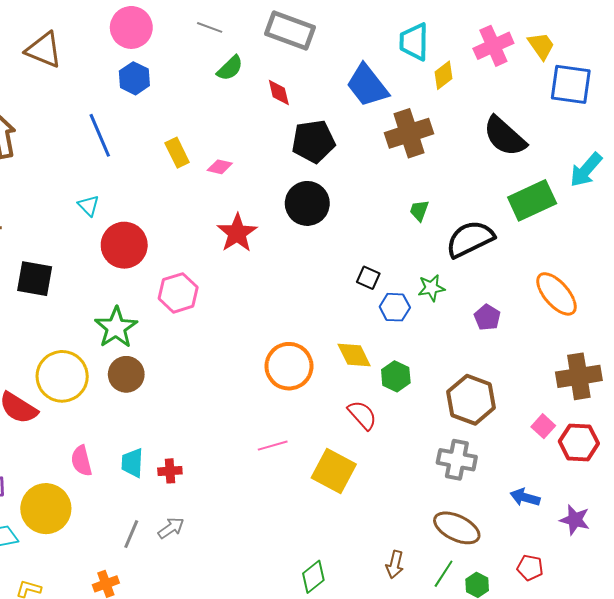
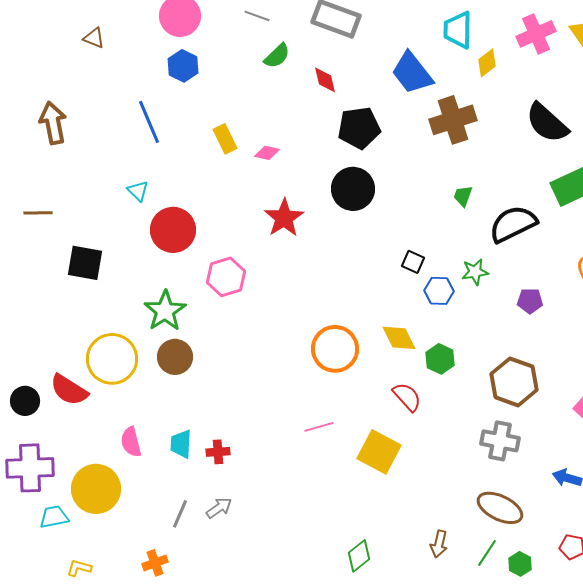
brown triangle: (44, 50) -> (94, 38), size x0.6
purple pentagon: (487, 317) -> (530, 301), turned -30

